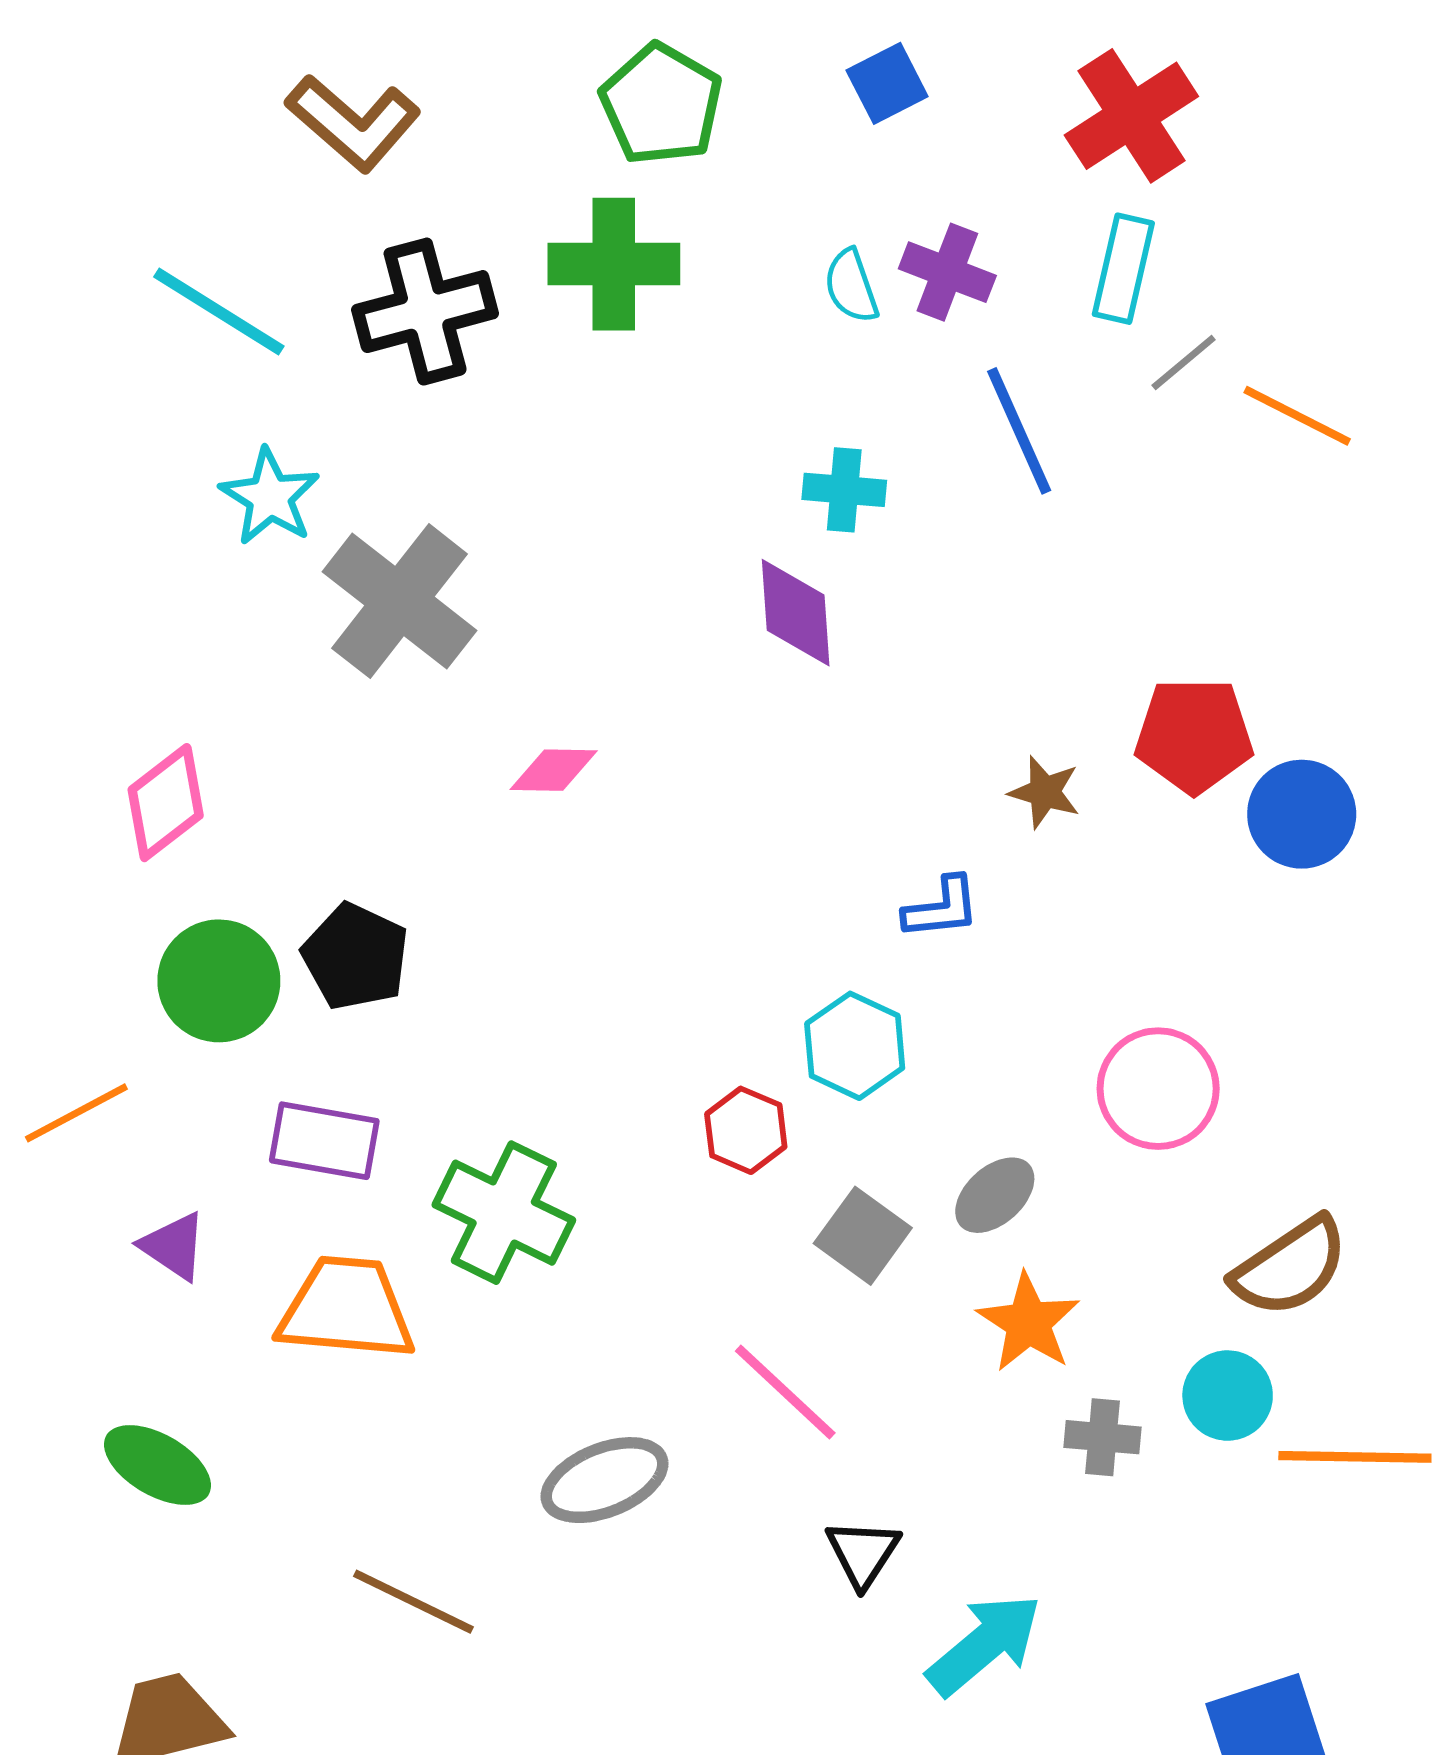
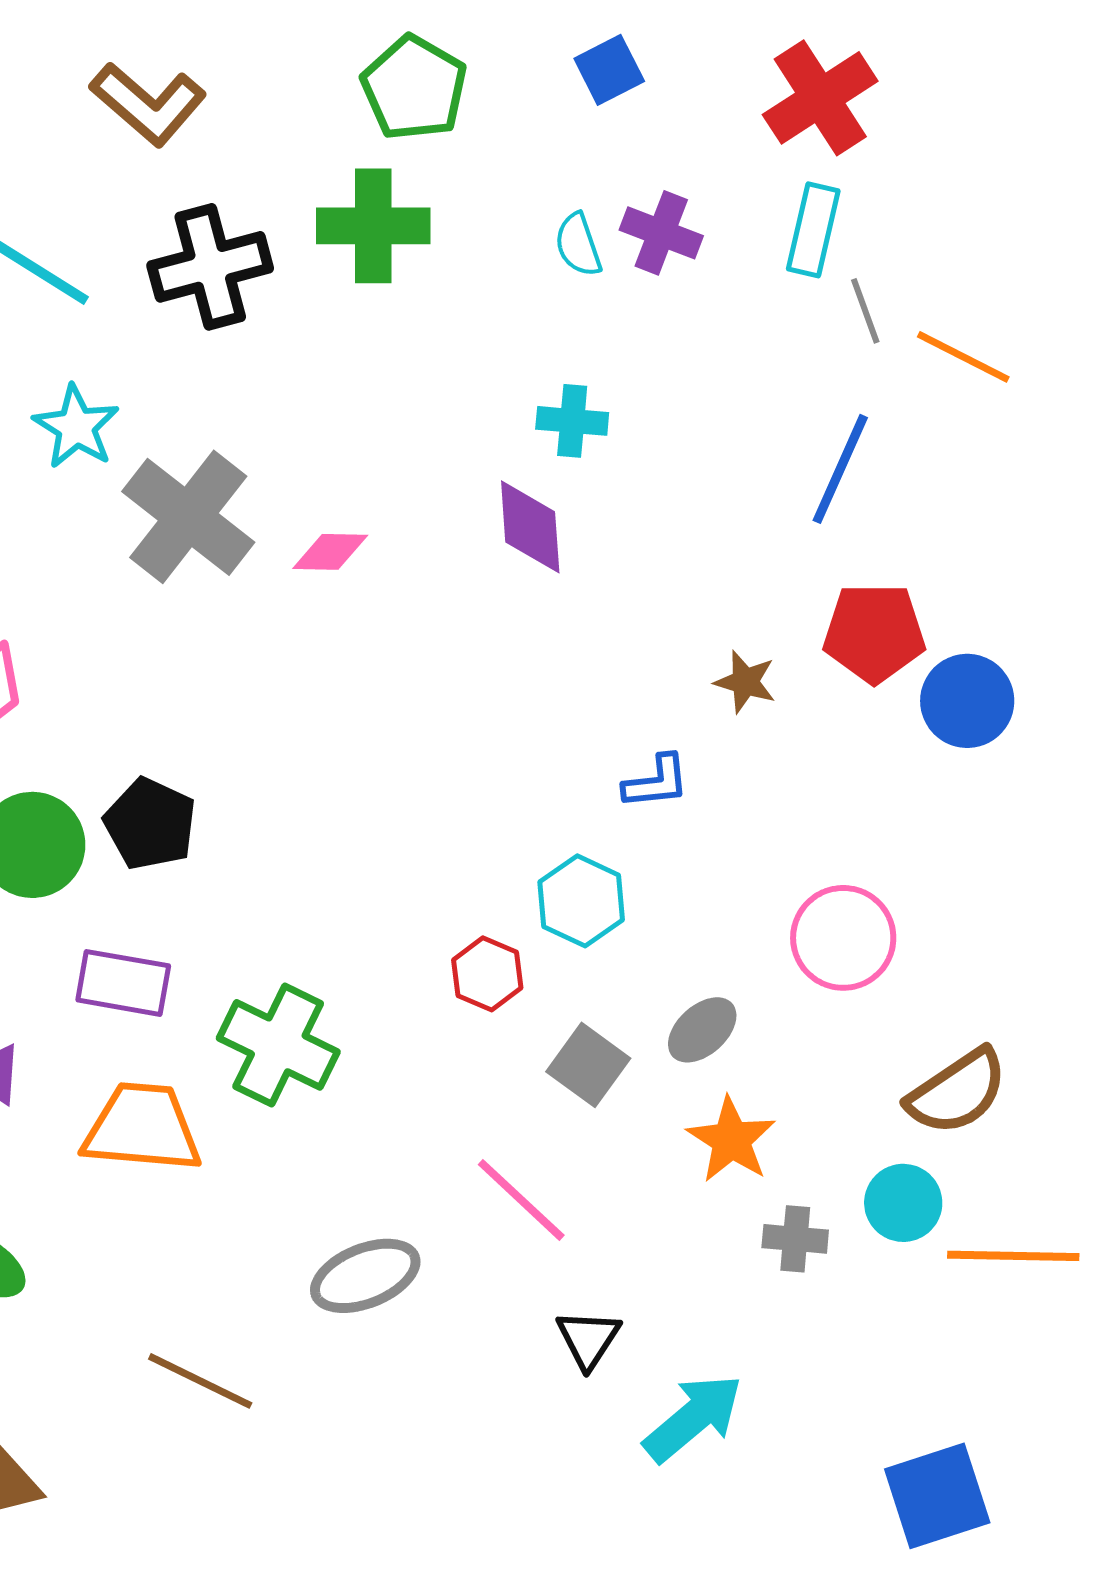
gray line: (1184, 362) -> (865, 311), turned -70
blue line: (1019, 431) -> (840, 469), moved, turned 48
pink diamond: (554, 770) -> (330, 552), moved

